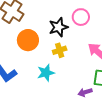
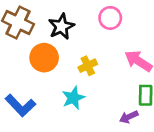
black star: (58, 27) -> (61, 27), moved

